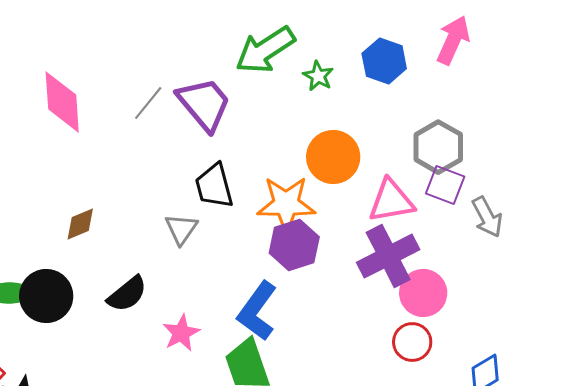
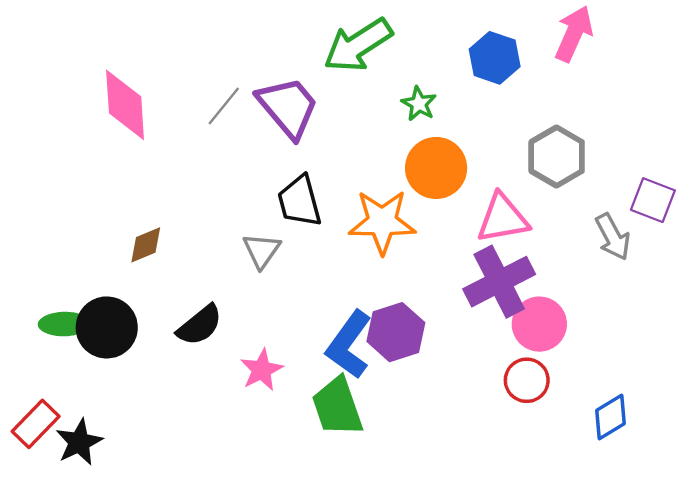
green star: (318, 76) -> (419, 104), moved
purple square: (445, 185) -> (653, 200), moved
purple hexagon: (294, 245) -> (396, 332), moved

